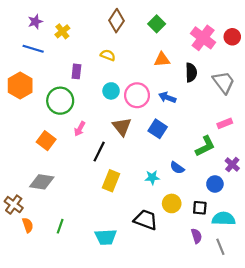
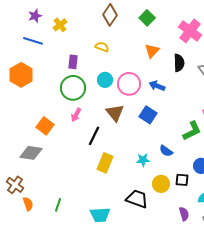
orange triangle: (162, 60) -> (152, 51), turned -42
green circle: (60, 101) -> (73, 88), moved
gray diamond: (42, 182) -> (31, 153), moved
black square: (200, 208) -> (182, 180), moved

